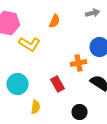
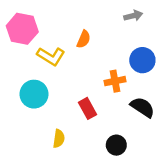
orange semicircle: (54, 21) -> (84, 39), moved
cyan circle: (18, 84) -> (34, 94), moved

